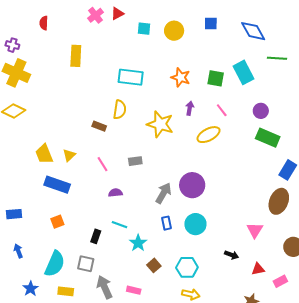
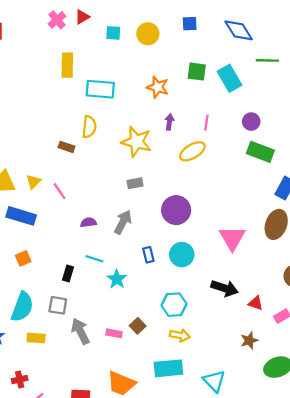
yellow rectangle: (76, 56) -> (67, 65), moved
green square: (216, 78) -> (197, 72), moved
pink line: (222, 110) -> (206, 123), turned 48
gray rectangle: (135, 161) -> (135, 183), moved
pink line: (102, 164) -> (60, 191), moved
gray arrow: (163, 193) -> (123, 222), moved
pink triangle: (255, 230) -> (232, 238), moved, size x1.4
black arrow: (232, 255) -> (225, 288), size x1.6
brown square: (154, 265) -> (138, 326), moved
red triangle: (258, 269) -> (256, 303), turned 32

